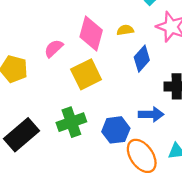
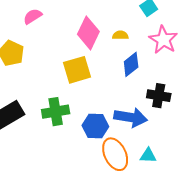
pink semicircle: (54, 48) -> (33, 16), moved
blue arrow: (151, 114) -> (131, 117), size x1.4

